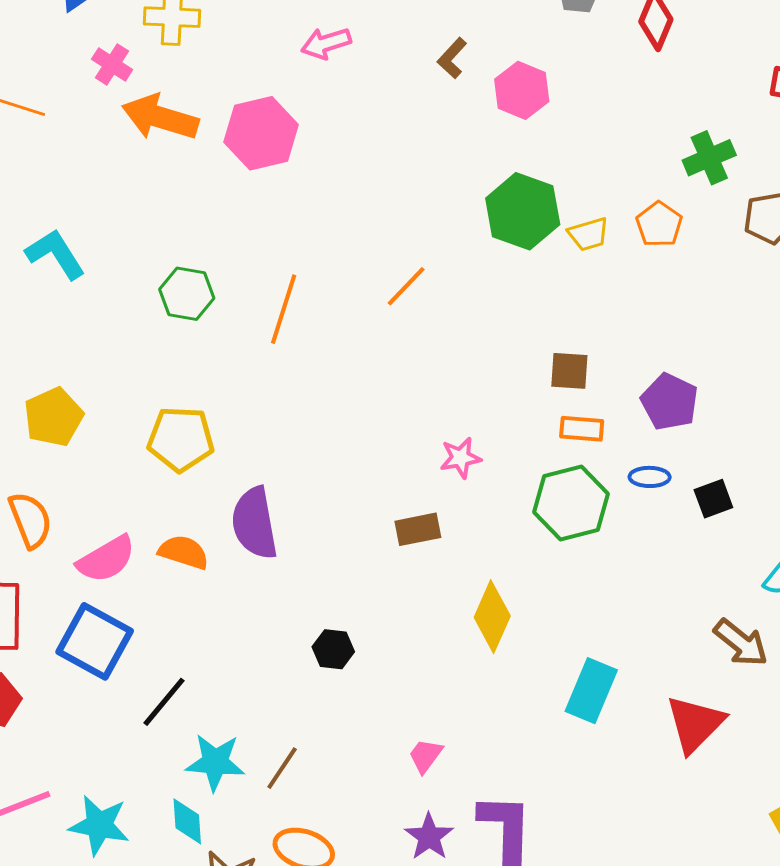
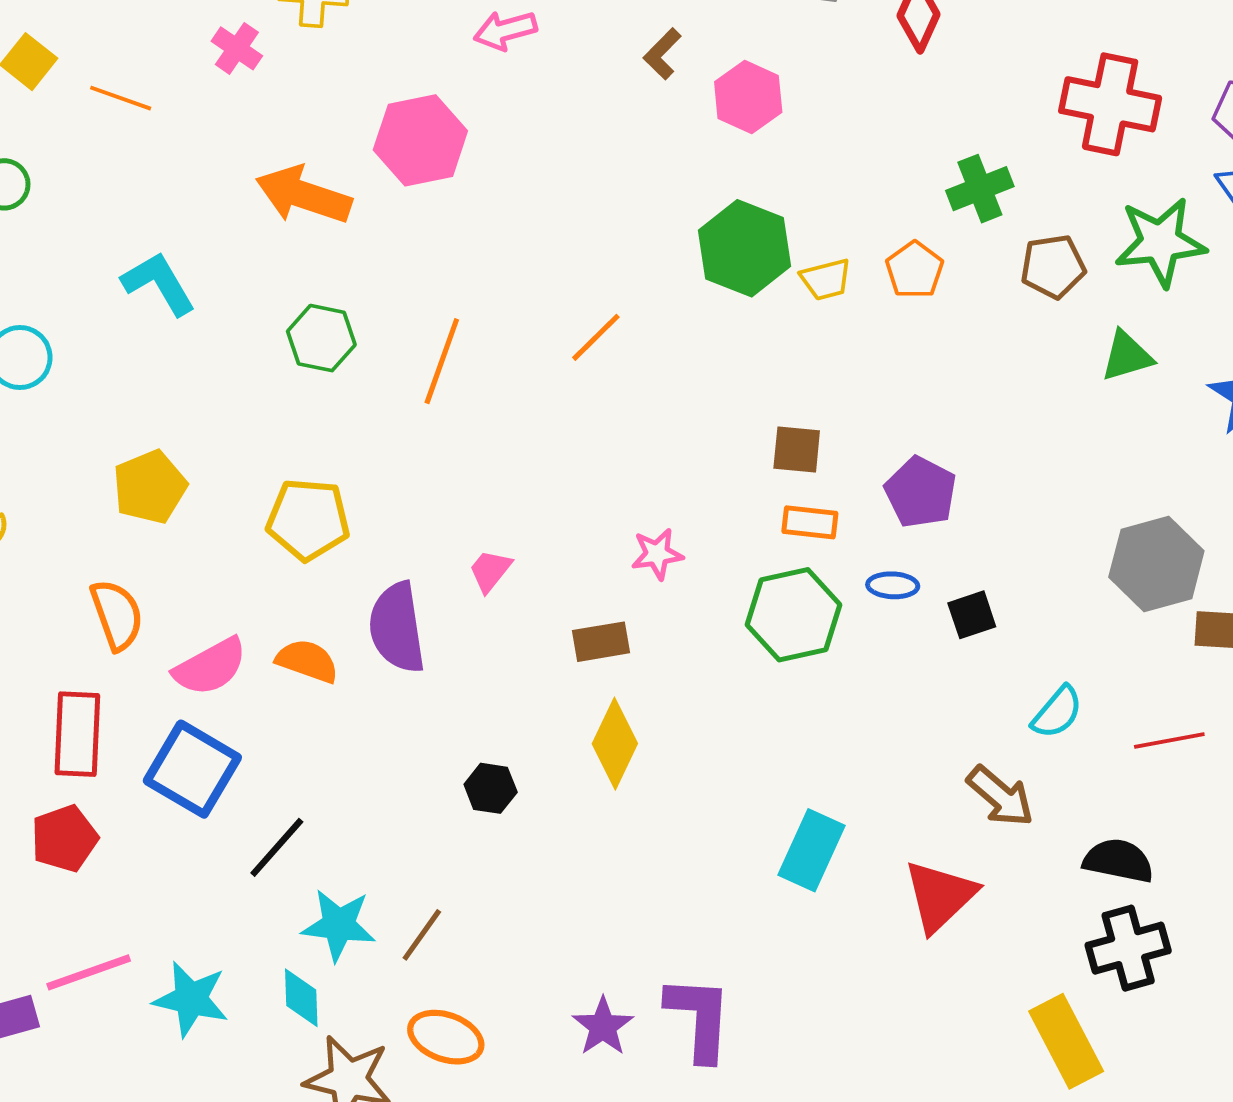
orange arrow: (160, 117) -> (303, 195), moved
yellow diamond: (492, 617) -> (615, 744), moved
pink trapezoid: (426, 756) -> (490, 571), moved

